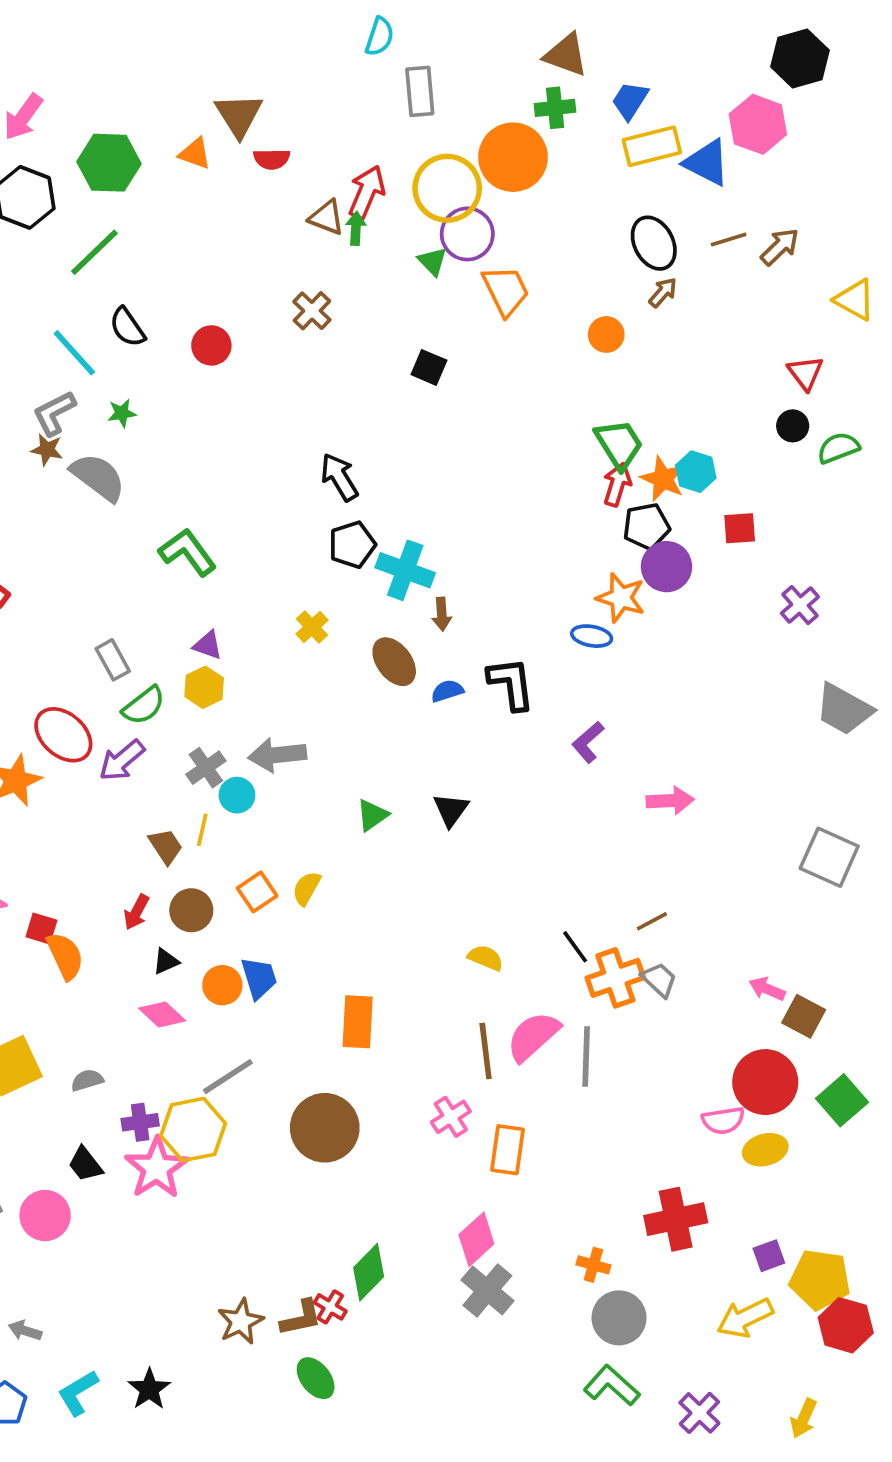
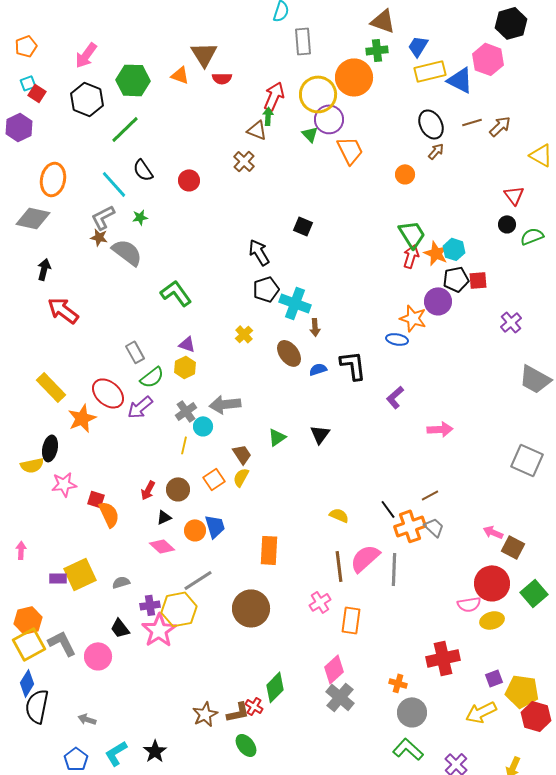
brown triangle: (327, 218) -> (257, 130), moved
black square: (429, 367) -> (303, 226), moved
black pentagon: (646, 526) -> (456, 279), moved
brown trapezoid: (166, 846) -> (242, 454), moved

